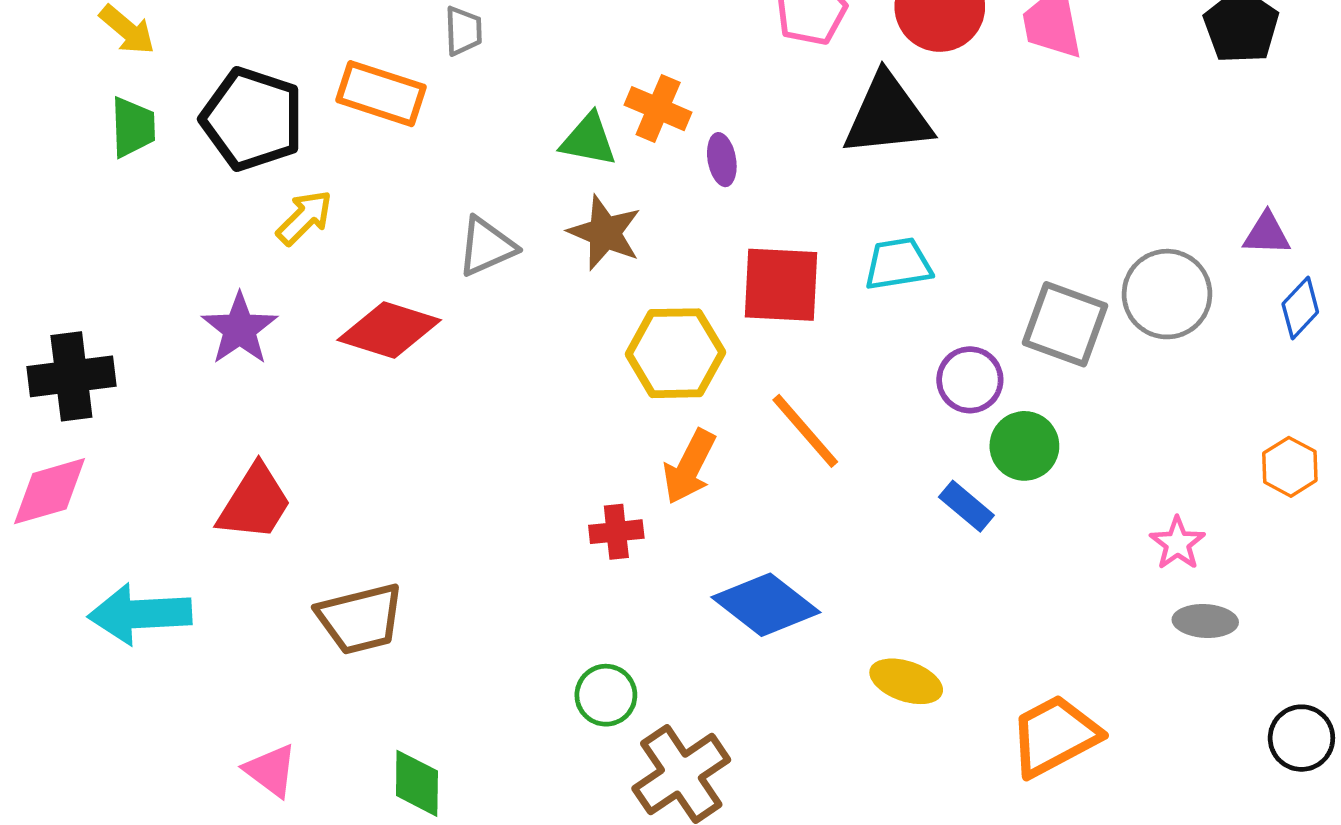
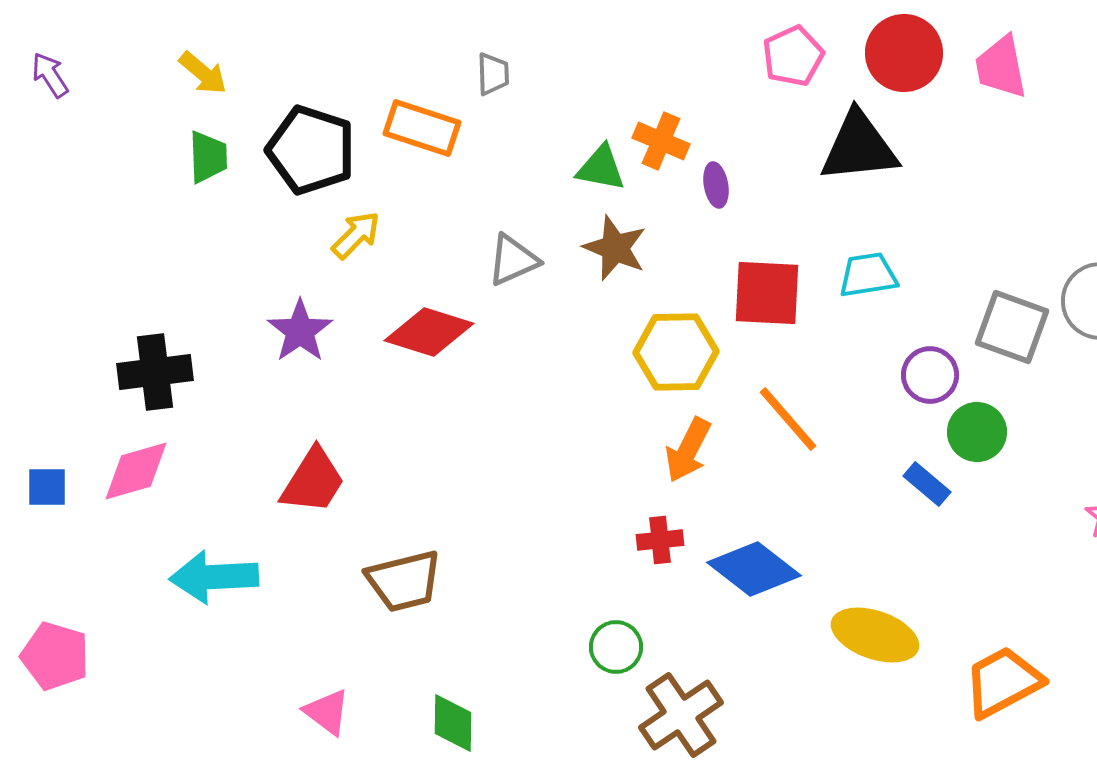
red cross: (616, 532) -> (660, 540), moved
yellow ellipse: (906, 681) -> (875, 635), size x1.4

